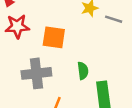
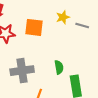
orange square: (54, 37) -> (34, 27), moved

